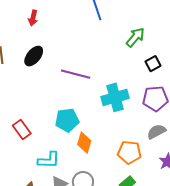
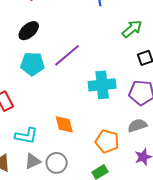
purple line: (76, 74) -> (67, 55), turned -64
cyan pentagon: (67, 120) -> (32, 64), moved
orange diamond: (84, 143) -> (64, 124), turned -40

